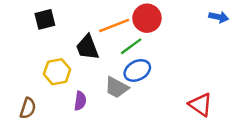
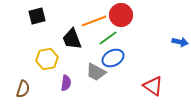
blue arrow: (219, 17) -> (180, 42), moved
red triangle: (200, 105) -> (153, 86), moved

